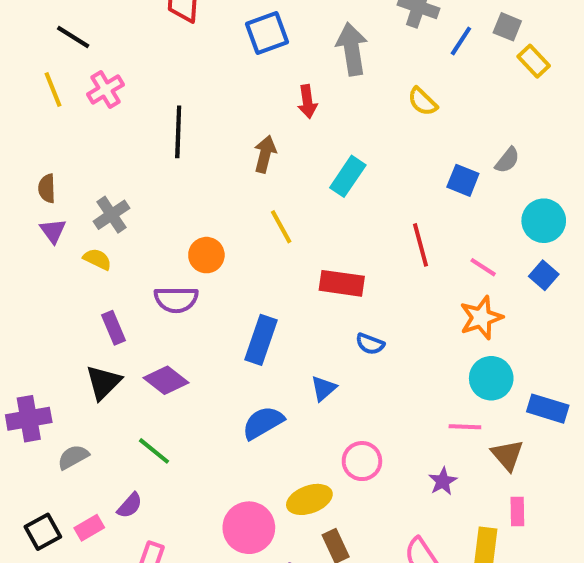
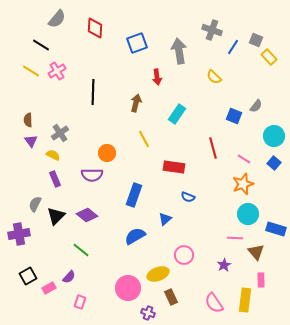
yellow line: (53, 89) -> (31, 71), turned -36
purple rectangle: (114, 328) -> (55, 179), moved
gray semicircle: (73, 457) -> (35, 204), moved, turned -35
black square: (43, 532) -> (28, 276), moved

